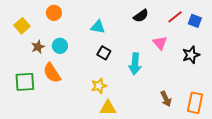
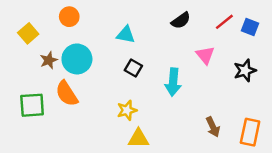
cyan circle: (60, 46) -> (77, 59), size x1.5

